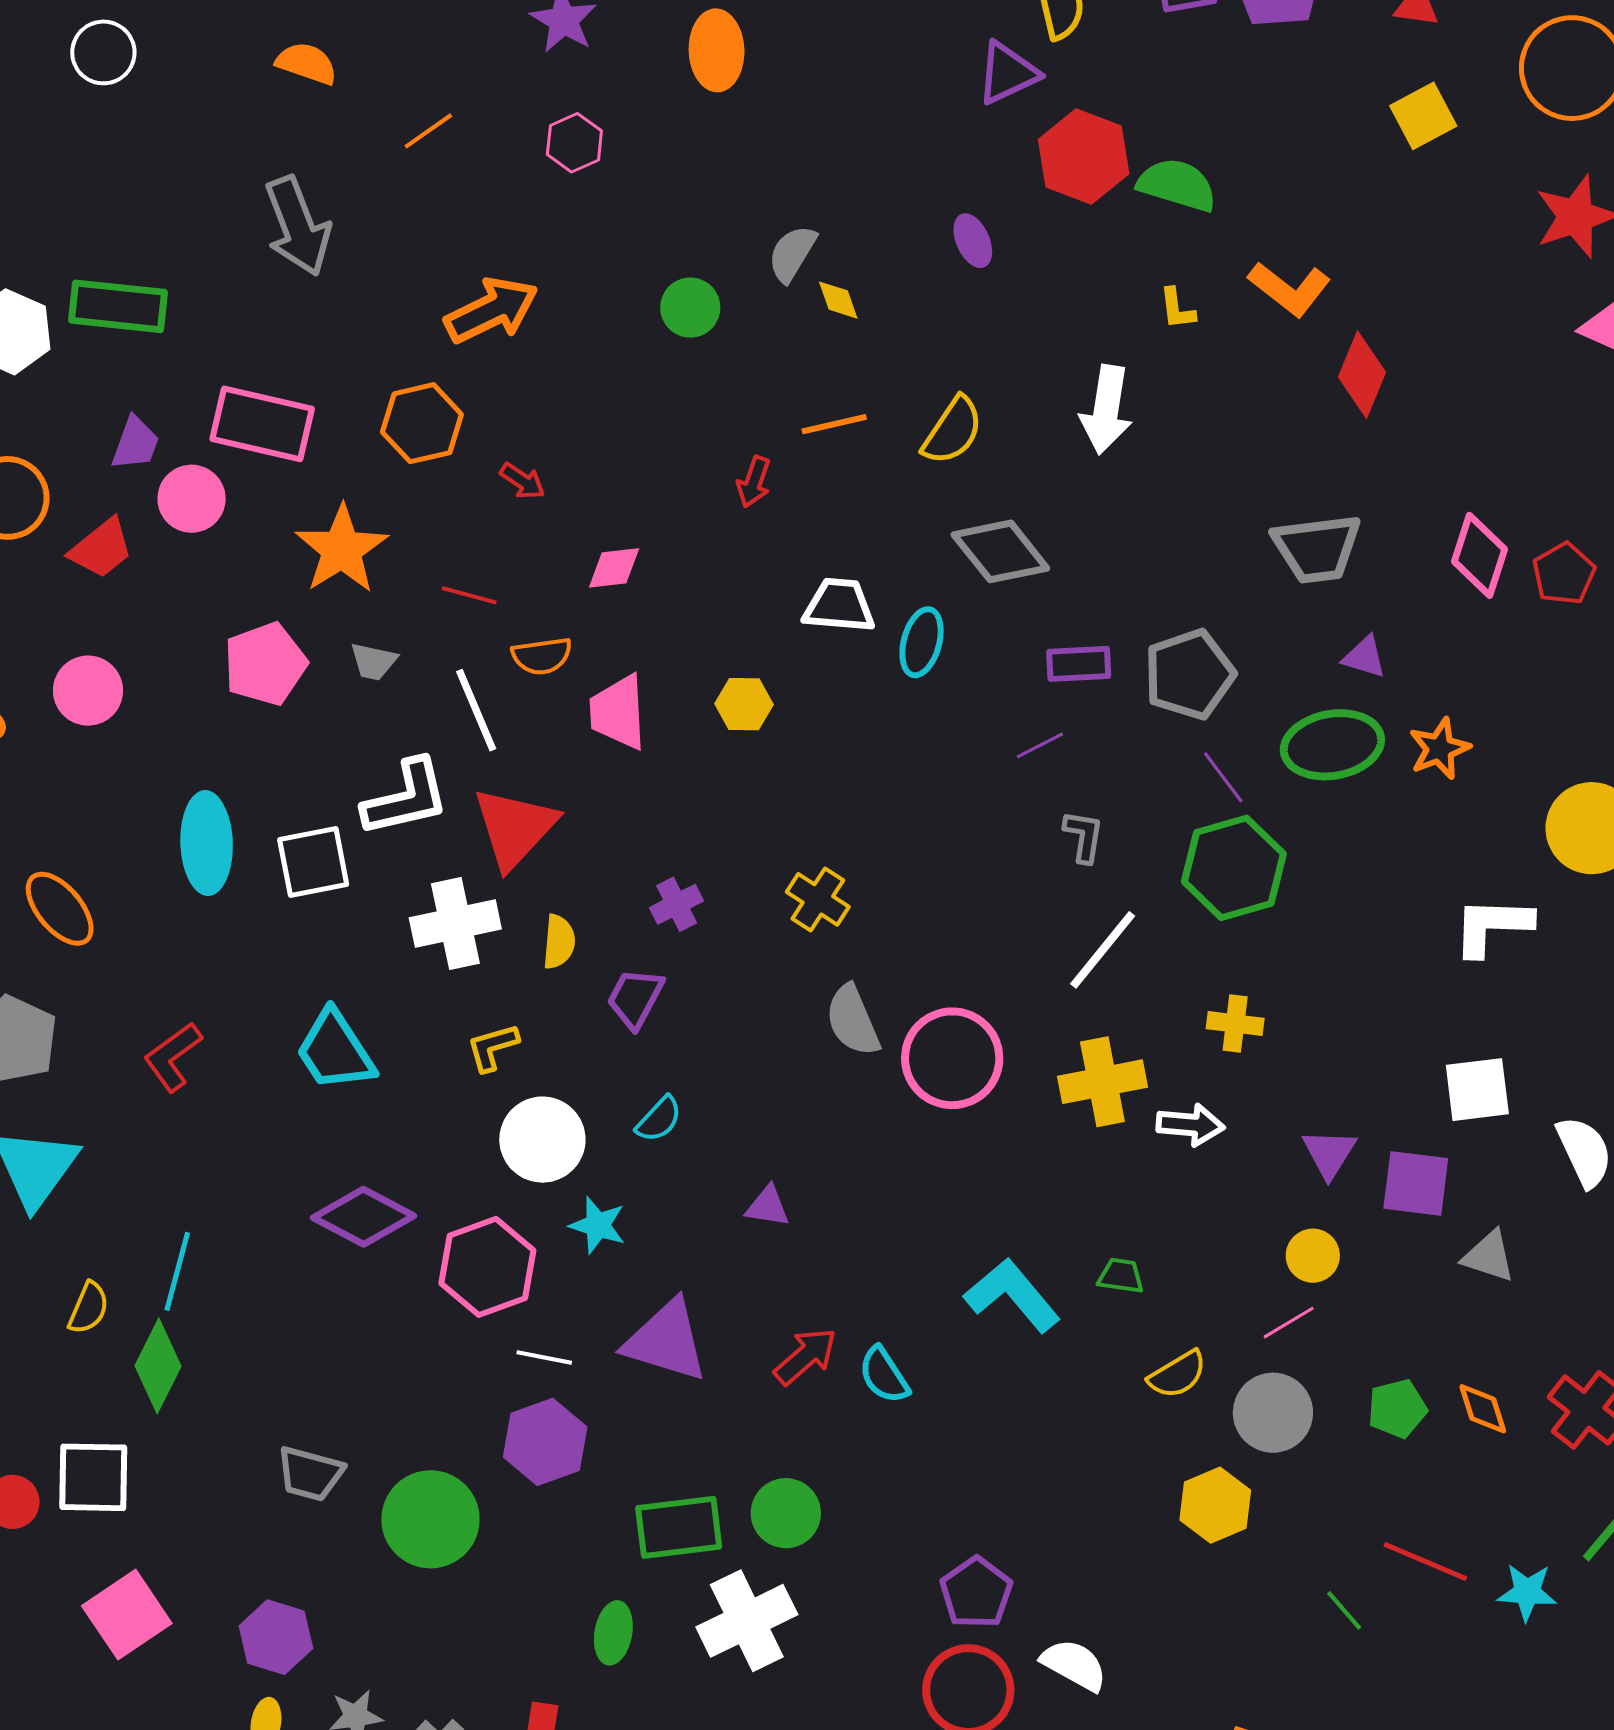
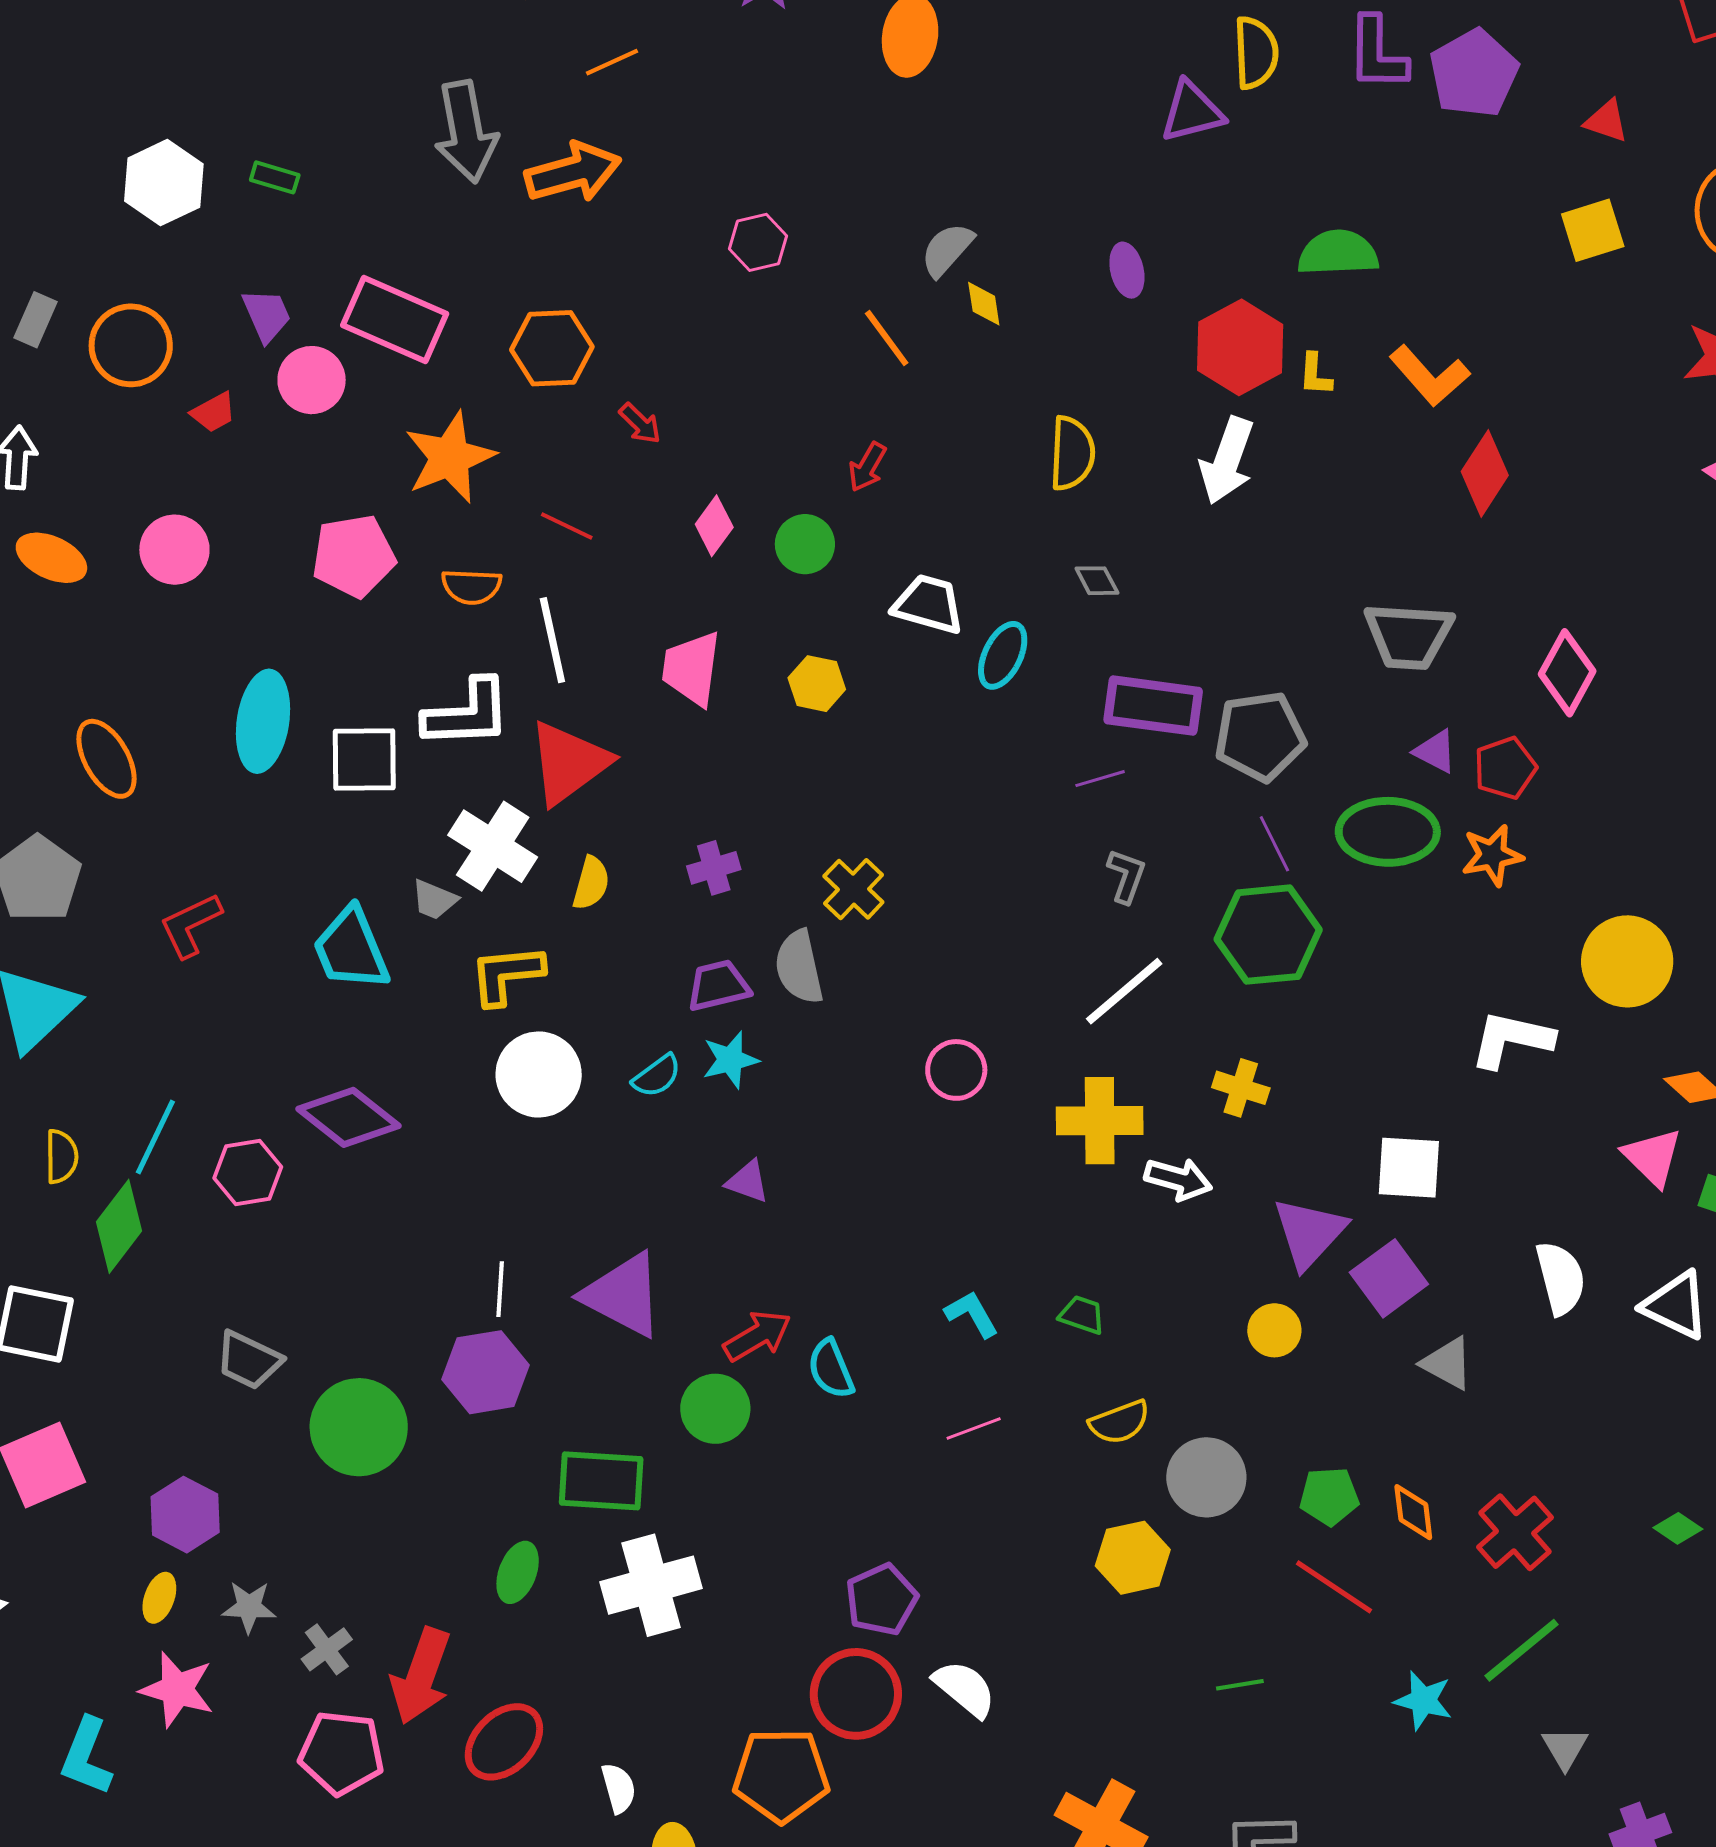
pink hexagon: (574, 143) -> (758, 242), moved
red hexagon: (1084, 157) -> (1240, 347), moved
green semicircle: (1177, 185) -> (1338, 253), turned -30
green rectangle: (118, 306) -> (275, 177), size x0.5
green circle: (690, 308) -> (805, 544), moved
orange arrow: (491, 310) -> (573, 172), moved
orange line: (834, 424) -> (887, 338), moved, turned 56
yellow semicircle: (953, 431) -> (1072, 453), turned -42
purple trapezoid: (135, 443) -> (267, 315), turned -54
red trapezoid: (101, 548) -> (214, 412), size x0.7
gray diamond: (1000, 551) -> (1097, 581), size x0.5
pink diamond: (614, 568) -> (714, 526), turned -58
red pentagon: (1564, 574) -> (1505, 768), moved
orange semicircle: (542, 656) -> (471, 587), moved
gray trapezoid: (374, 662) -> (434, 900), moved
purple rectangle: (1079, 664) -> (1153, 706), size x1.5
white cross: (455, 923) -> (493, 846), turned 34
purple trapezoid: (635, 998) -> (718, 986), moved, turned 38
gray semicircle: (853, 1020) -> (799, 967), moved
yellow L-shape: (492, 1047) -> (506, 975), size x1.4
pink circle: (952, 1058) -> (956, 1070), size x0.6
white square: (1477, 1090) -> (1409, 1168), moved
purple triangle: (1329, 1153) -> (1309, 1233), size x1.4
purple square: (1416, 1183) -> (1389, 1278), turned 36
cyan star: (598, 1225) -> (730, 1060), moved, turned 30
pink hexagon: (487, 1267) -> (248, 1172), moved, size x0.7
cyan L-shape: (1012, 1295) -> (972, 1314), size x0.6
yellow semicircle: (89, 1308) -> (61, 1156), turned -34
pink line: (1289, 1323) -> (974, 1429), moved
white line: (544, 1358) -> (500, 1289), turned 72
green circle: (786, 1513) -> (715, 1409), moved
red line: (1425, 1562) -> (1334, 1587), moved
green line: (1344, 1610) -> (1240, 1685), turned -69

